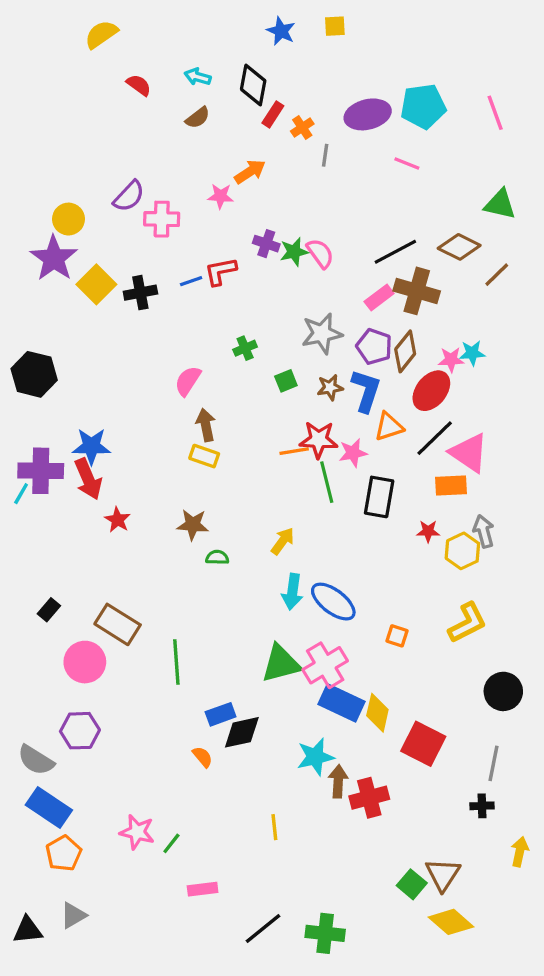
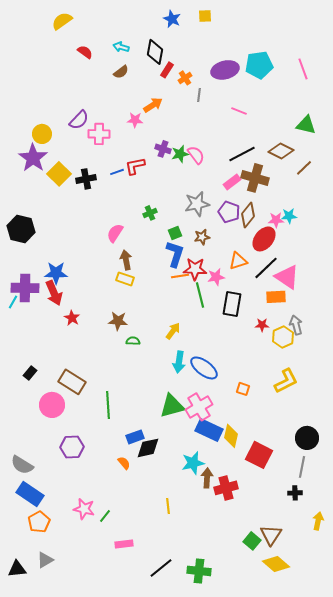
pink line: (407, 163) -> (239, 111), moved
blue L-shape: (366, 391) -> (175, 254), moved
black circle: (503, 691) -> (307, 438), moved
purple hexagon: (80, 731) -> (72, 447), moved

